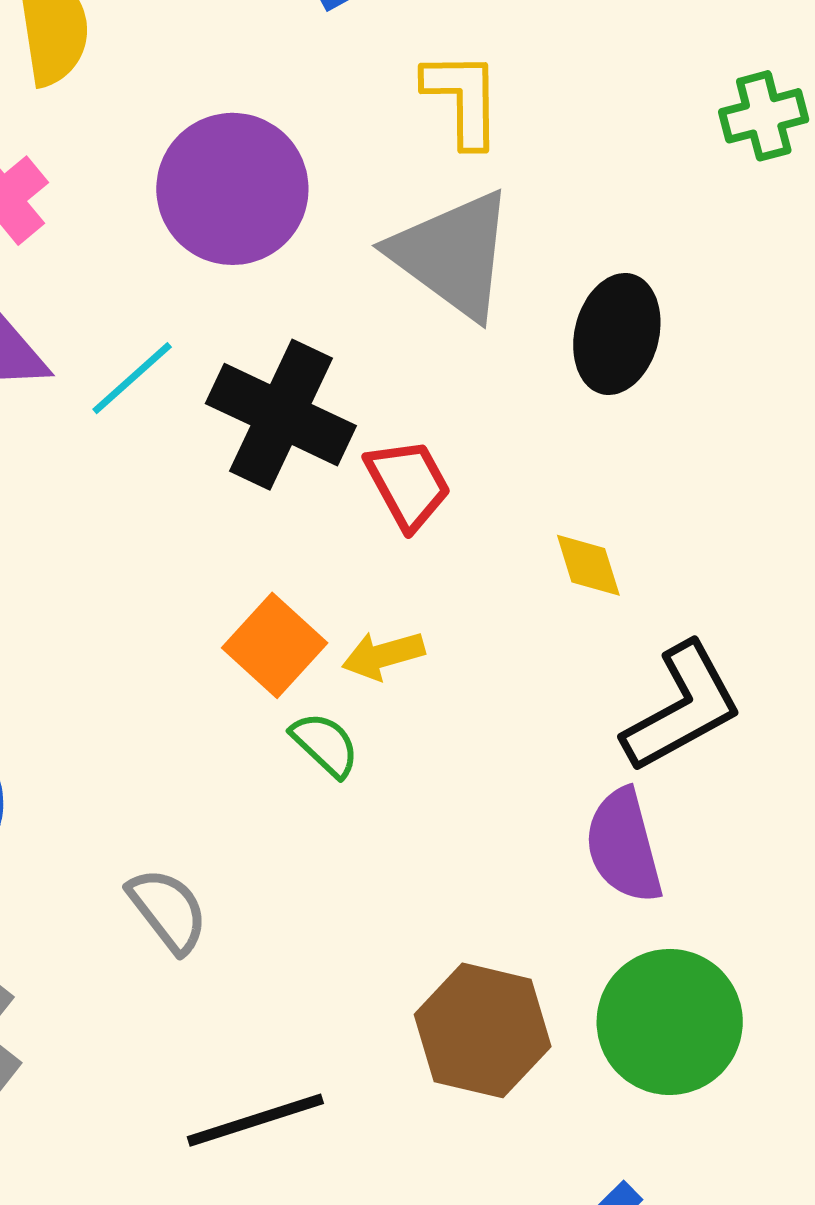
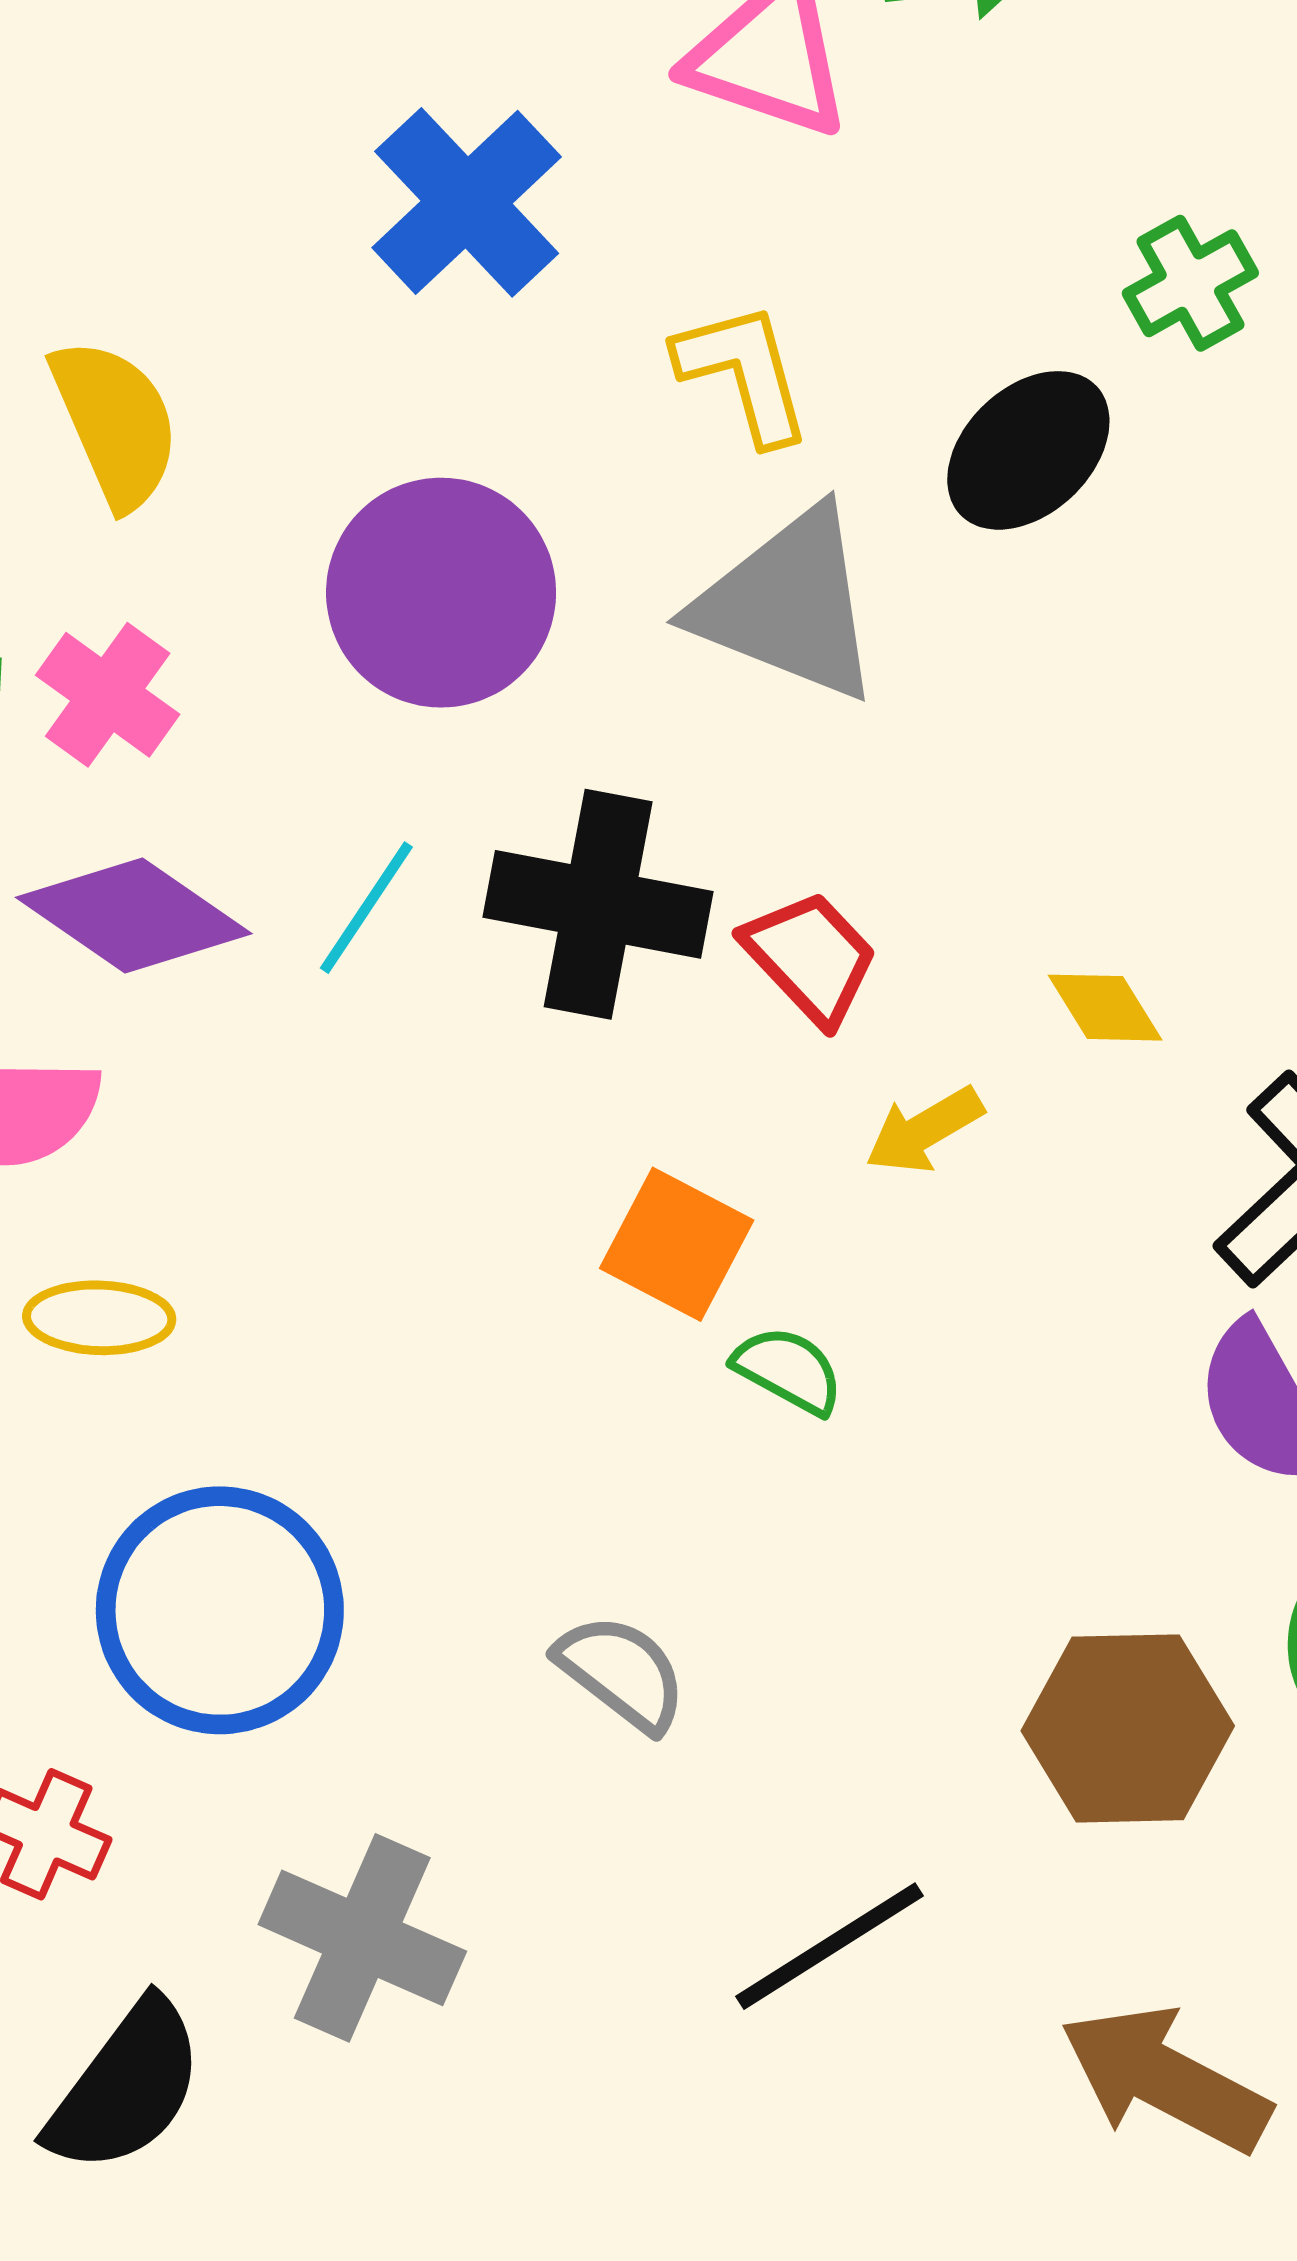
black ellipse: (617, 334) -> (1028, 450), moved, turned 47
yellow arrow: (383, 655) -> (924, 1130), moved

